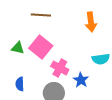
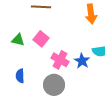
pink square: (41, 47) -> (41, 39), size x0.7
blue star: (81, 80) -> (82, 61), moved

